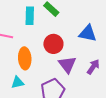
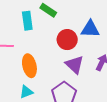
red circle: (53, 44) -> (67, 40), moved

